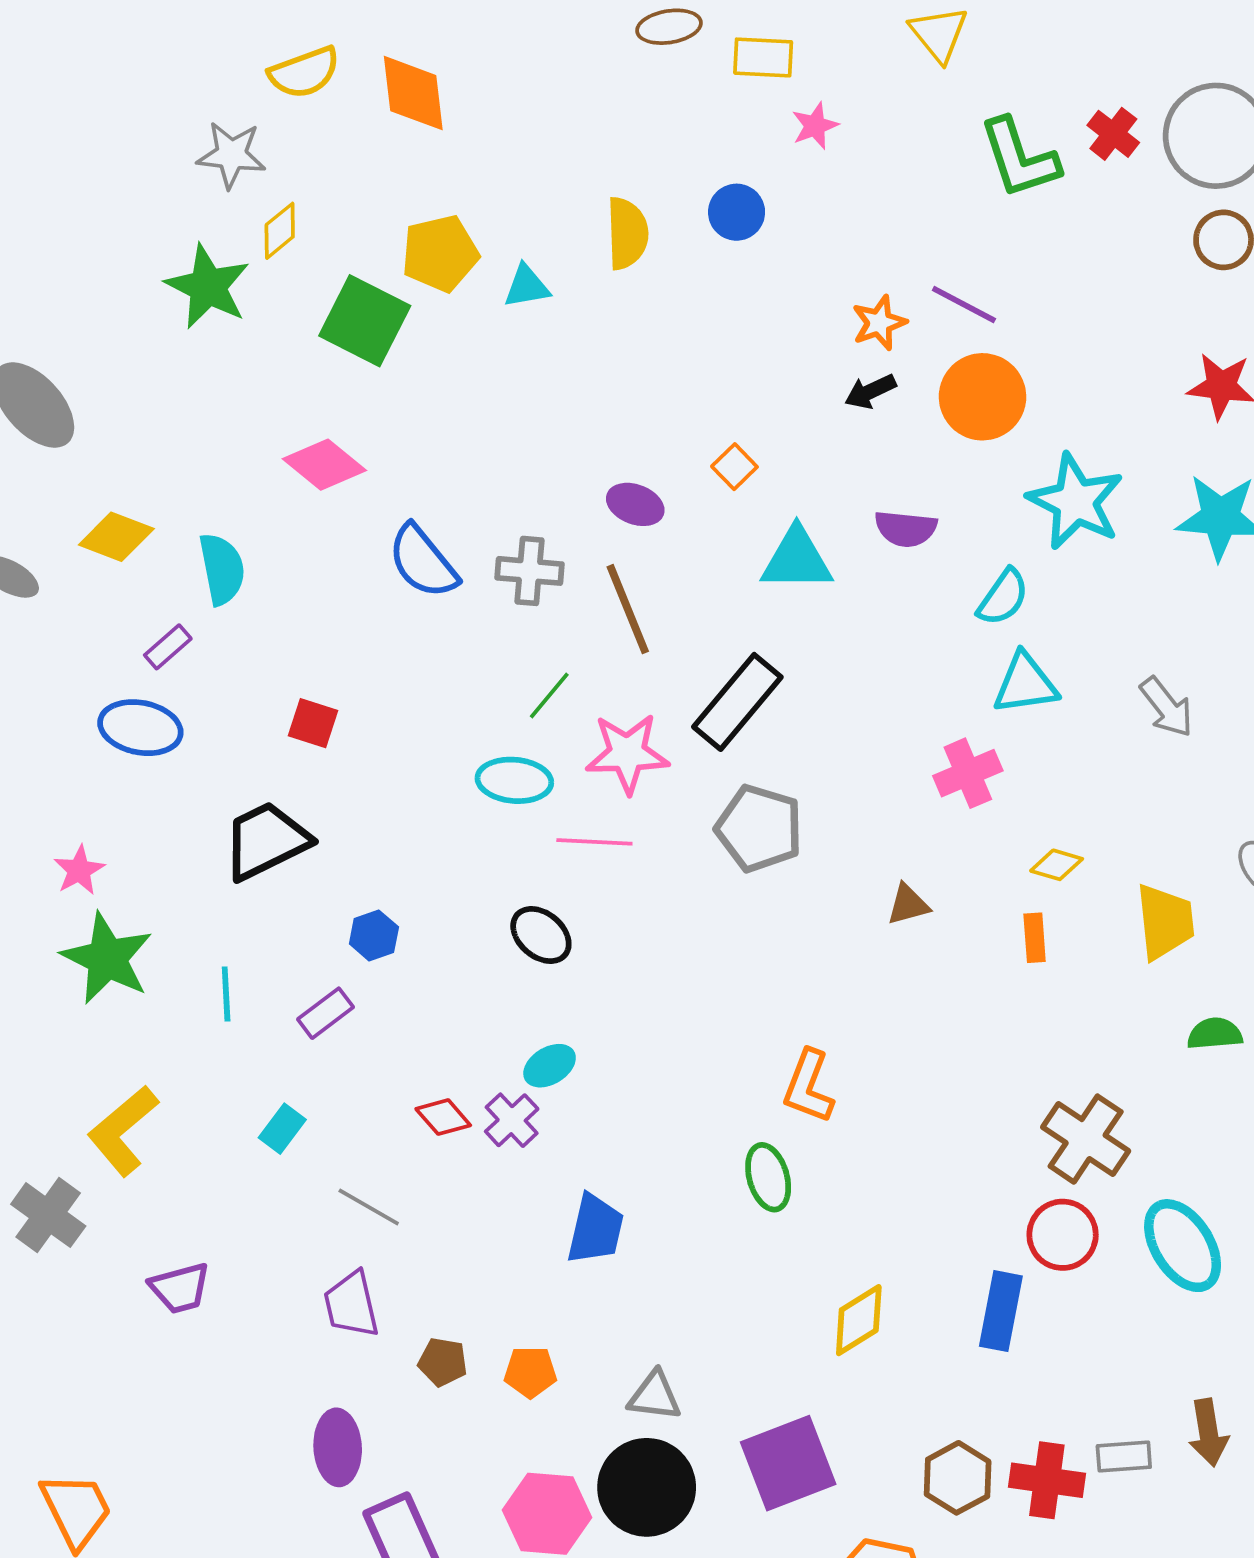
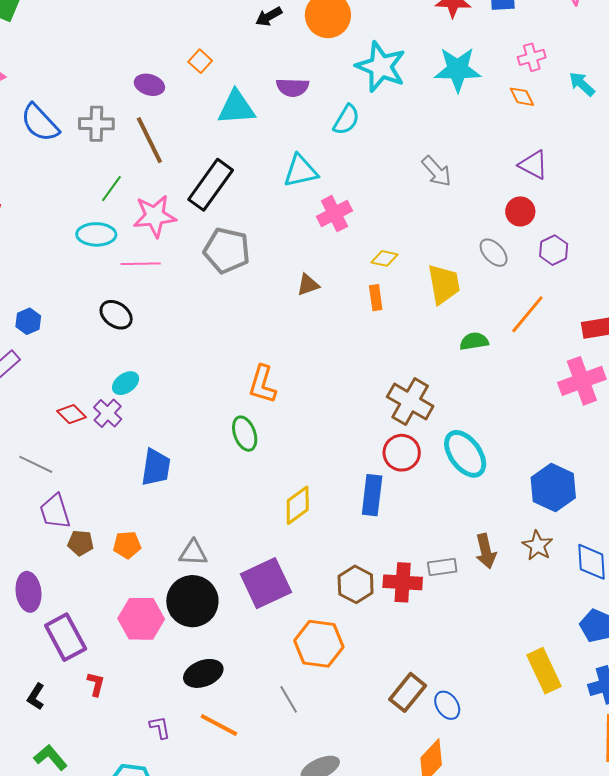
cyan triangle: (1025, 684) -> (301, 171), moved
purple trapezoid: (351, 1305) -> (55, 511), moved

